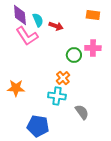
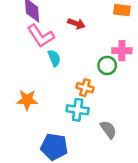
cyan semicircle: (38, 20) -> (54, 58), moved
green circle: (74, 55) -> (107, 65), moved
orange cross: (63, 78) -> (85, 88), turned -32

